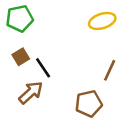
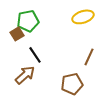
green pentagon: (20, 19) -> (28, 21), moved
brown square: (21, 57) -> (17, 34), moved

